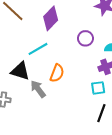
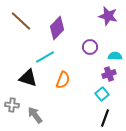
cyan square: (98, 88) -> (102, 94), turned -32
gray arrow: (38, 89) -> (35, 115), moved

